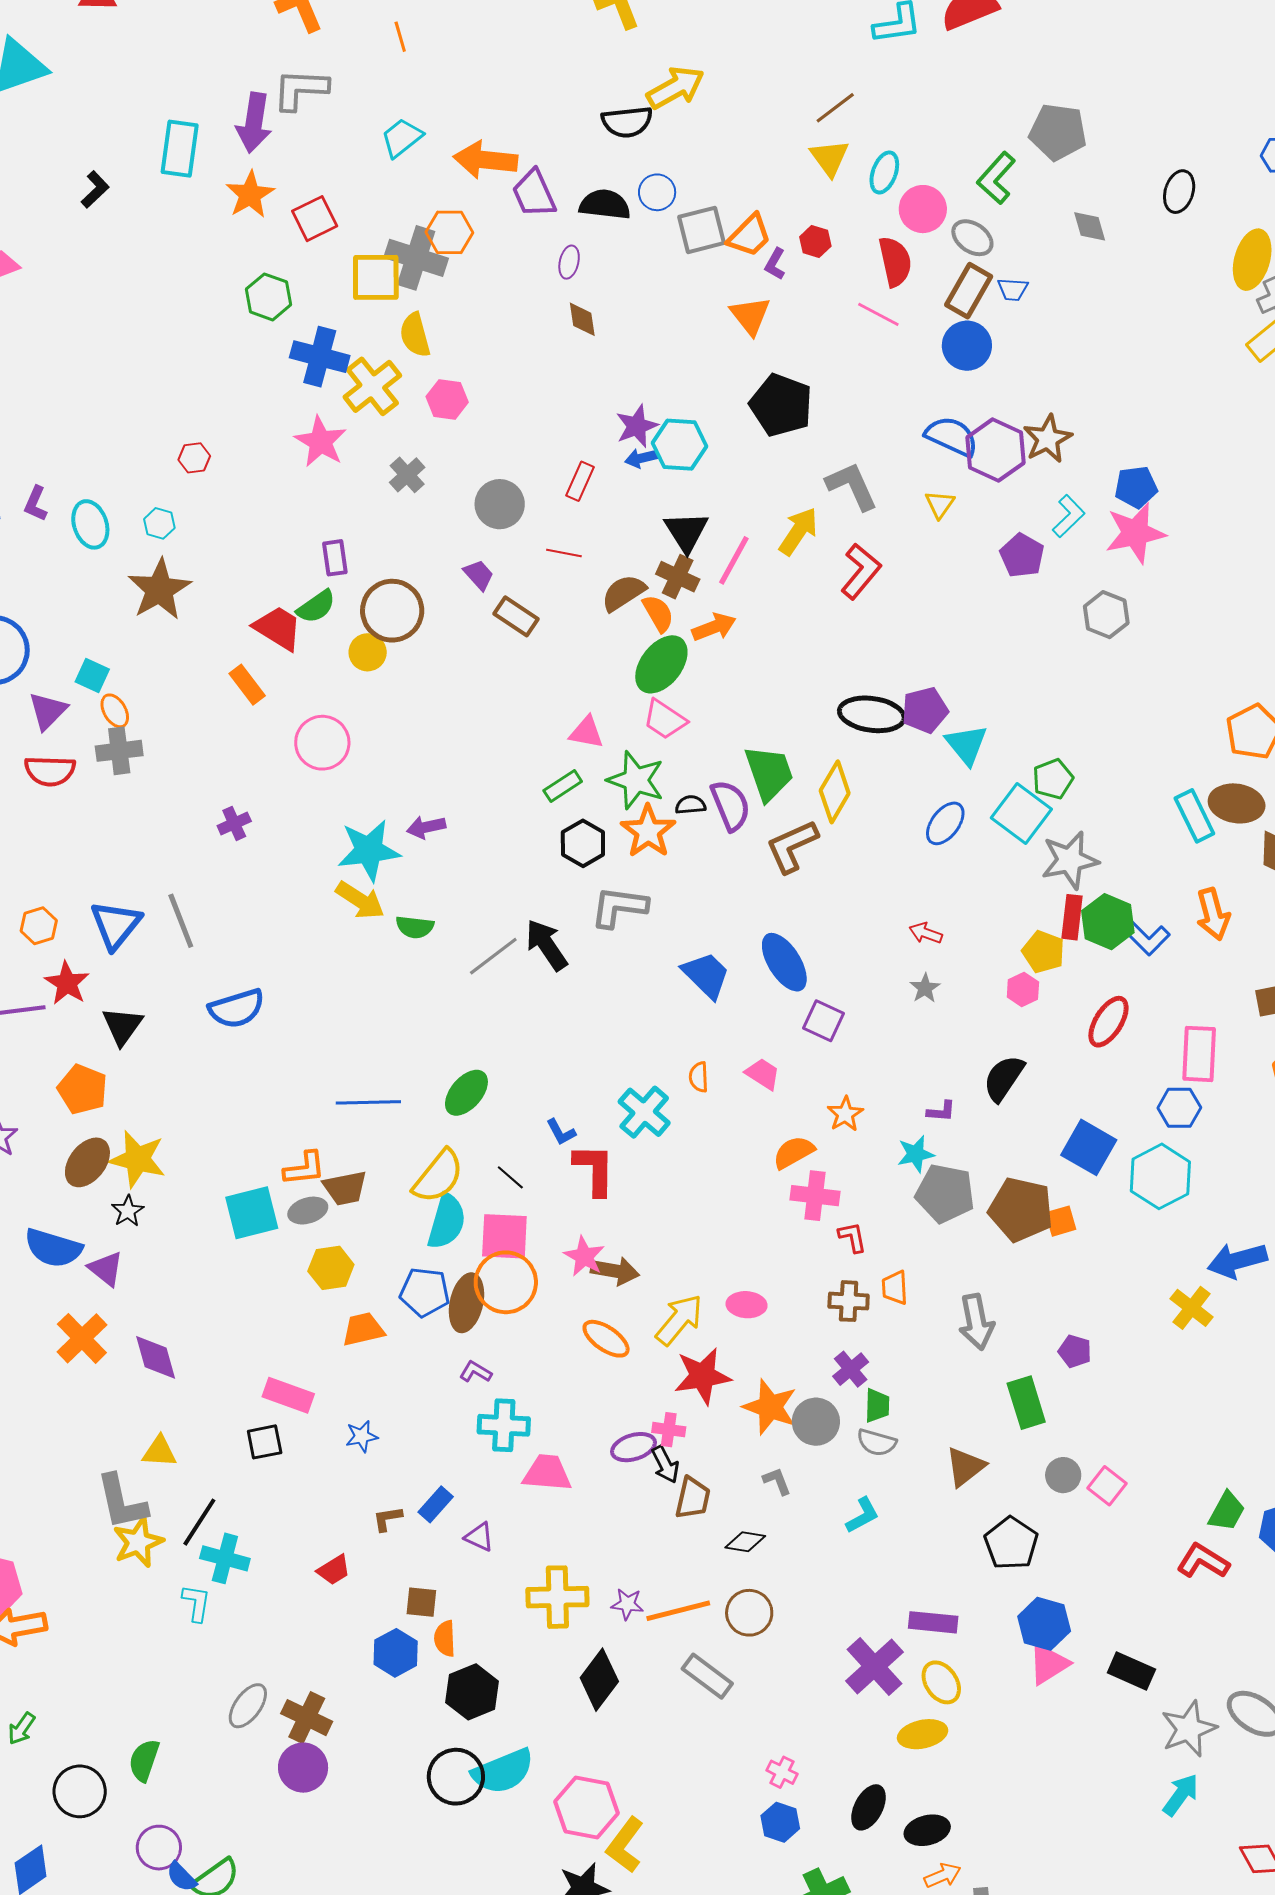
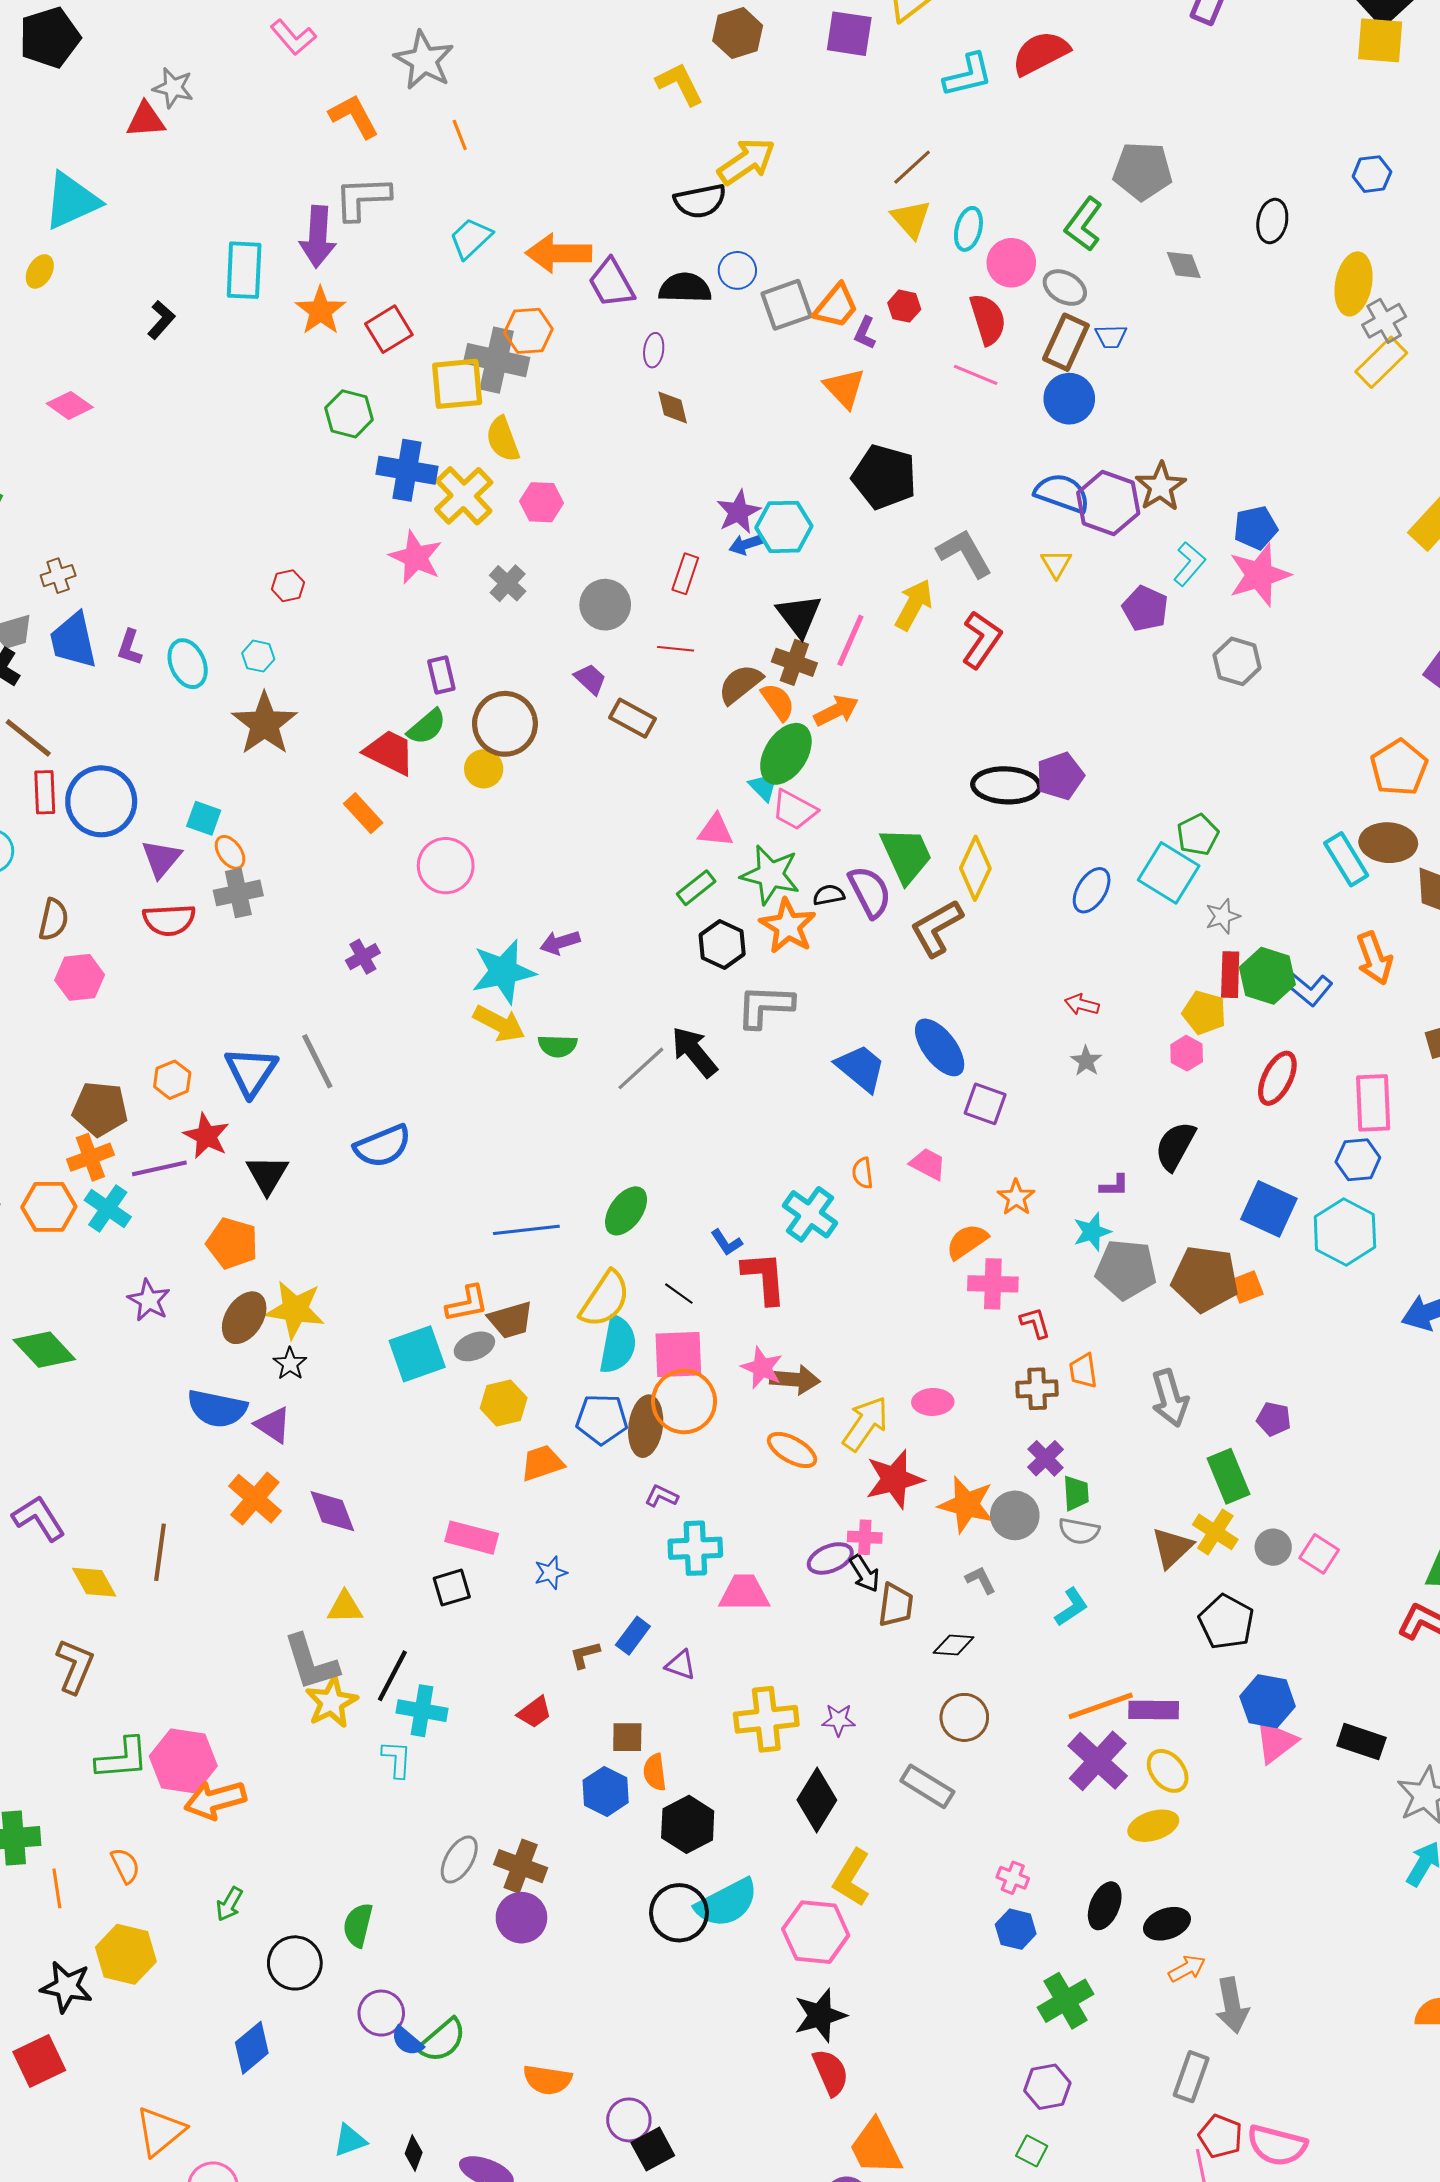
cyan triangle: (966, 745) -> (764, 786), moved, size x0.7
gray star: (1070, 860) -> (1223, 916), size x0.6
yellow cross: (1192, 1308) -> (1215, 1532), moved
orange line: (678, 1611) -> (1101, 1706), moved
yellow L-shape: (625, 1845) -> (852, 1878), moved

